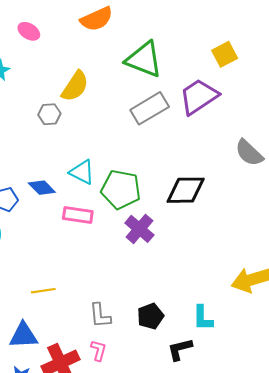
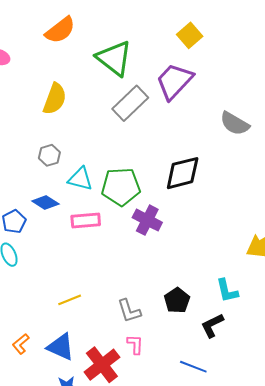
green triangle: (144, 60) -> (114, 58), turned 30
gray hexagon: (49, 114) -> (49, 155), moved
blue triangle: (23, 335) -> (61, 347), turned 40

